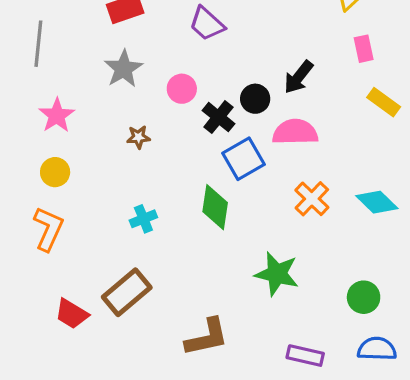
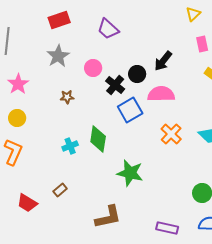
green diamond: (215, 207) -> (98, 139), moved
green star: (277, 274) -> (130, 173), moved
brown rectangle: (127, 292) -> (60, 190), size x0.5

